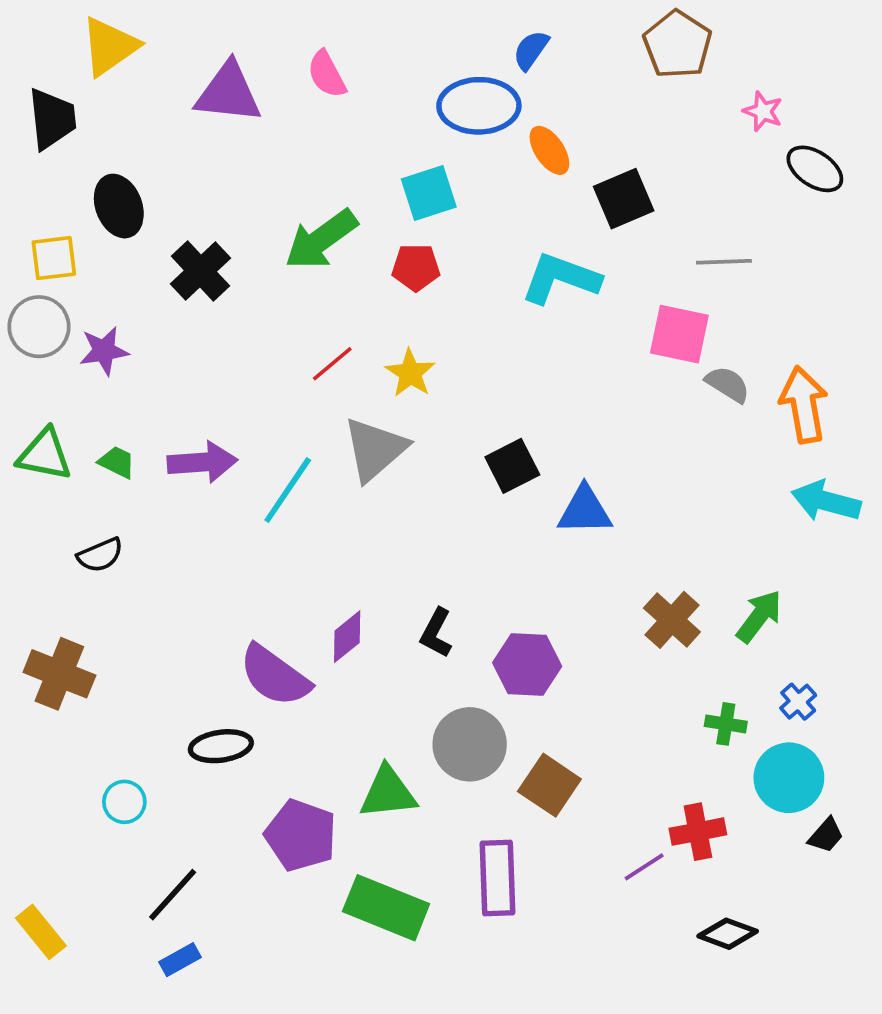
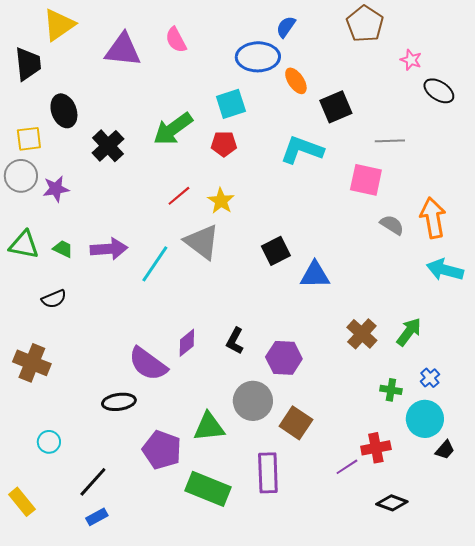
gray semicircle: (728, 384) -> (392, 225), moved
gray triangle: (375, 449) -> (202, 242), turned -42
cyan circle: (124, 802) -> (49, 442), moved

